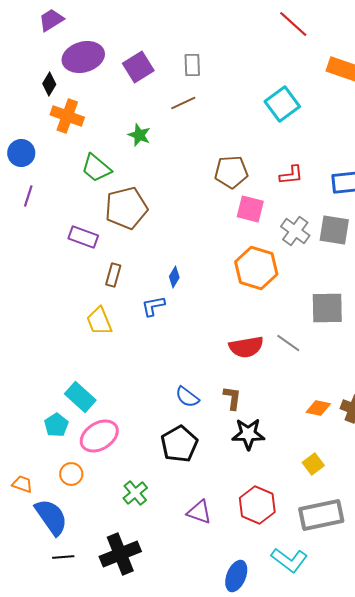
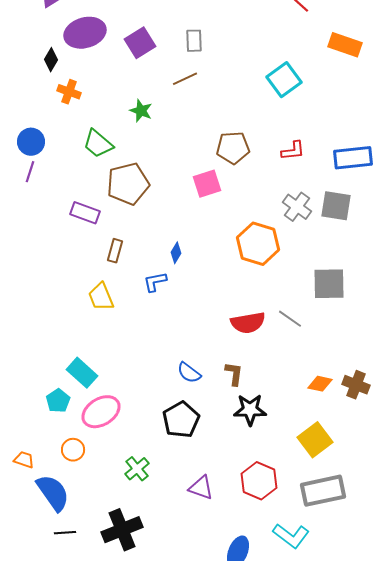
orange cross: (67, 116) -> (69, 92), size x0.7
blue circle: (21, 153) -> (31, 142), moved
pink square: (250, 209) -> (207, 184), moved, turned -32
yellow square: (313, 464) -> (315, 440), size x1.6

